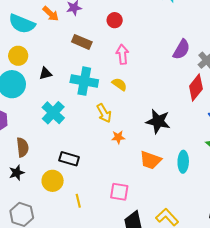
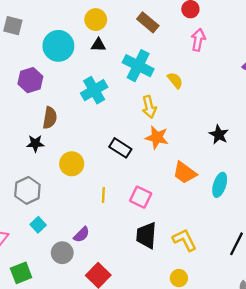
pink arrow: (122, 54) -> (198, 40), moved
yellow circle: (18, 56) -> (96, 20), moved
black star: (158, 121) -> (219, 135), moved, size x0.7
orange star: (118, 137) -> (157, 137), size x1.5
black rectangle: (69, 159) -> (120, 148), moved
yellow line: (78, 201) -> (103, 195), moved

